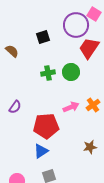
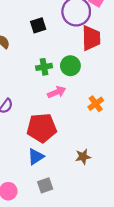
red trapezoid: (89, 48) -> (91, 38), turned 145
pink arrow: (71, 107) -> (57, 92), moved
brown star: (90, 147) -> (83, 157), moved

